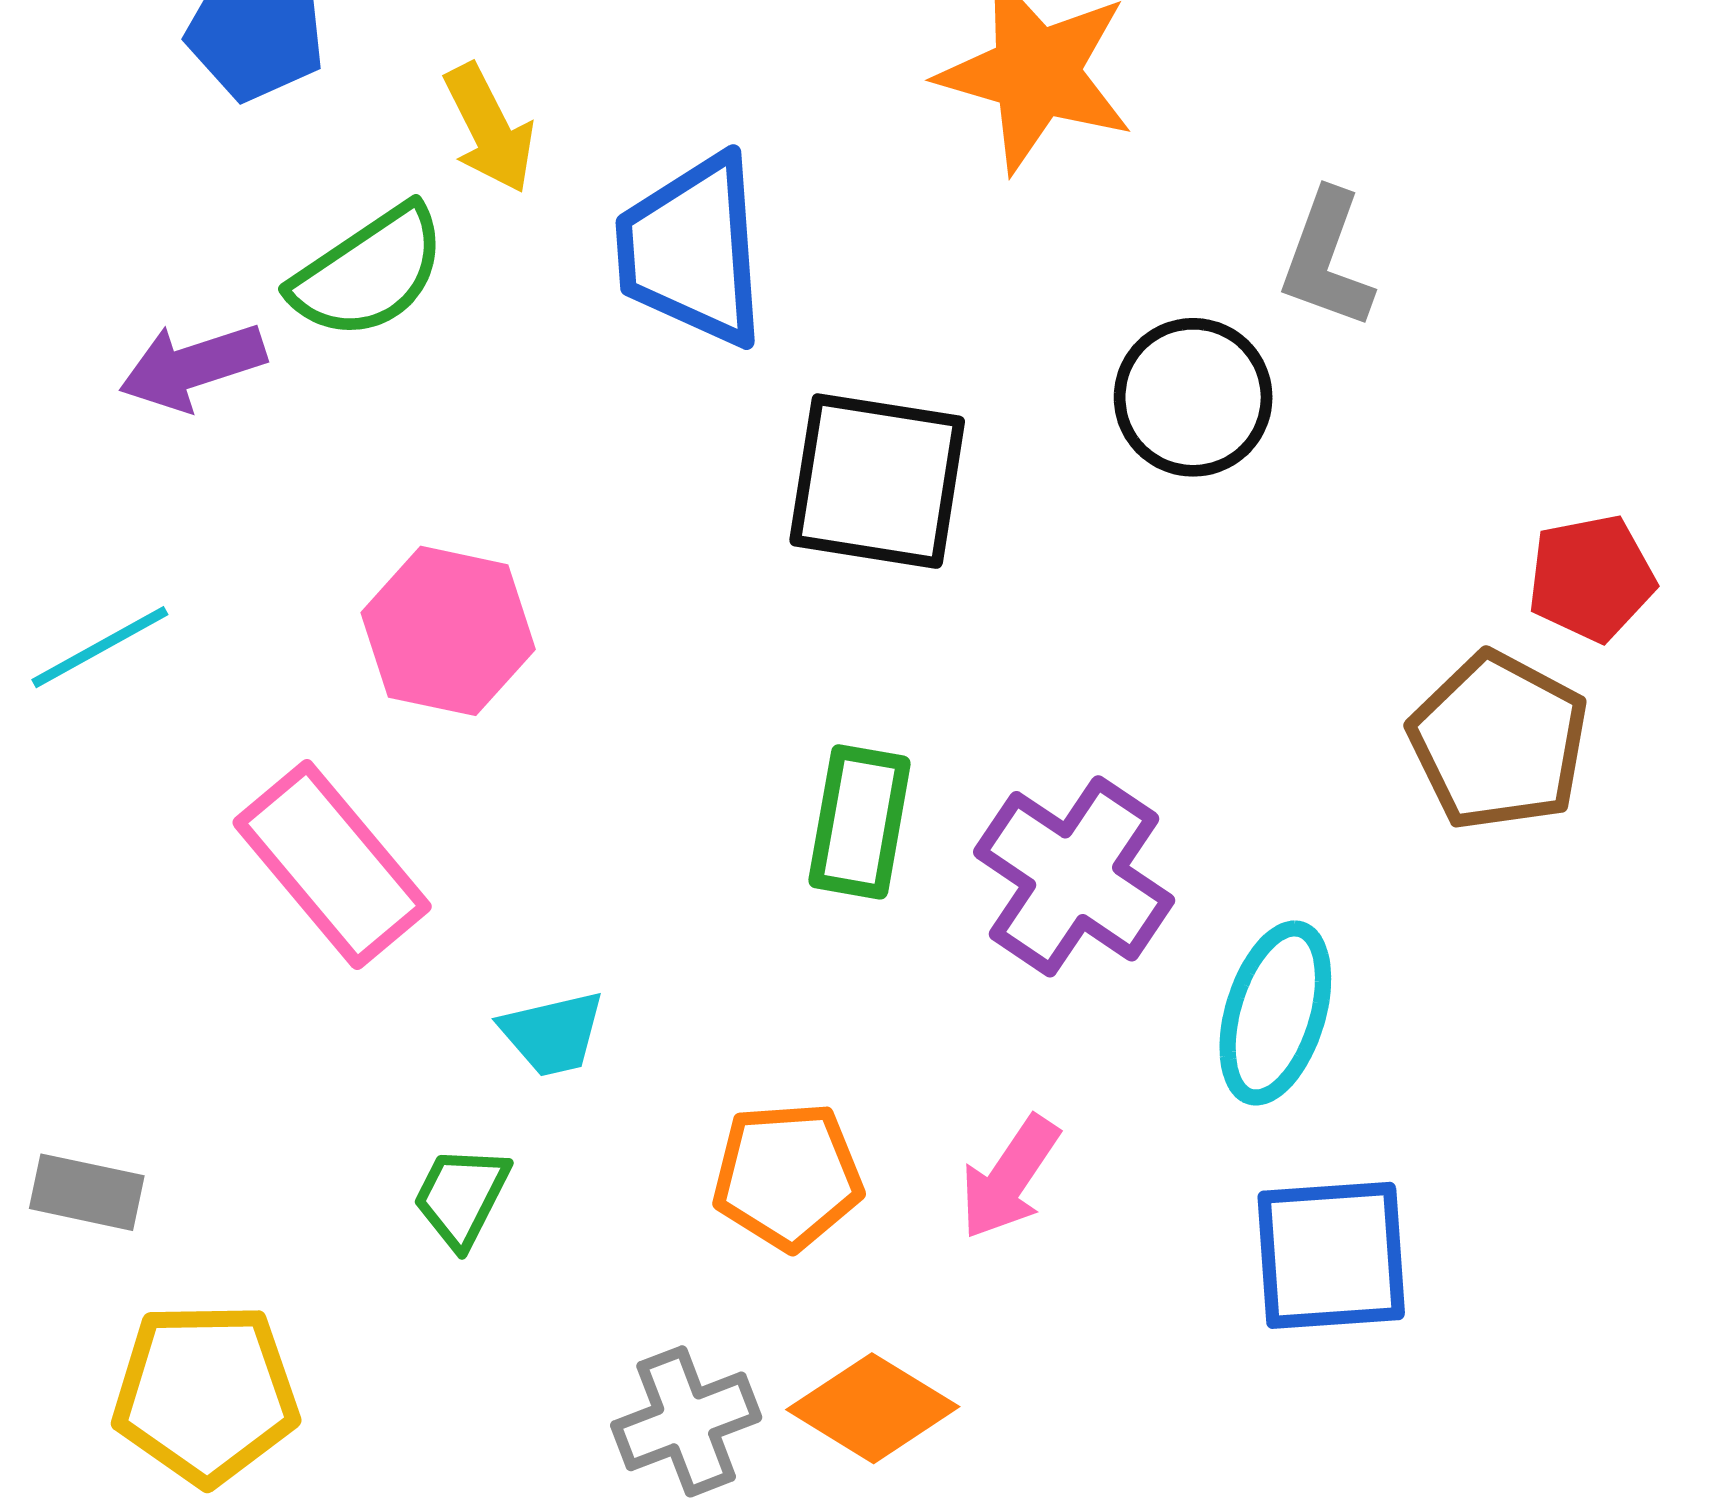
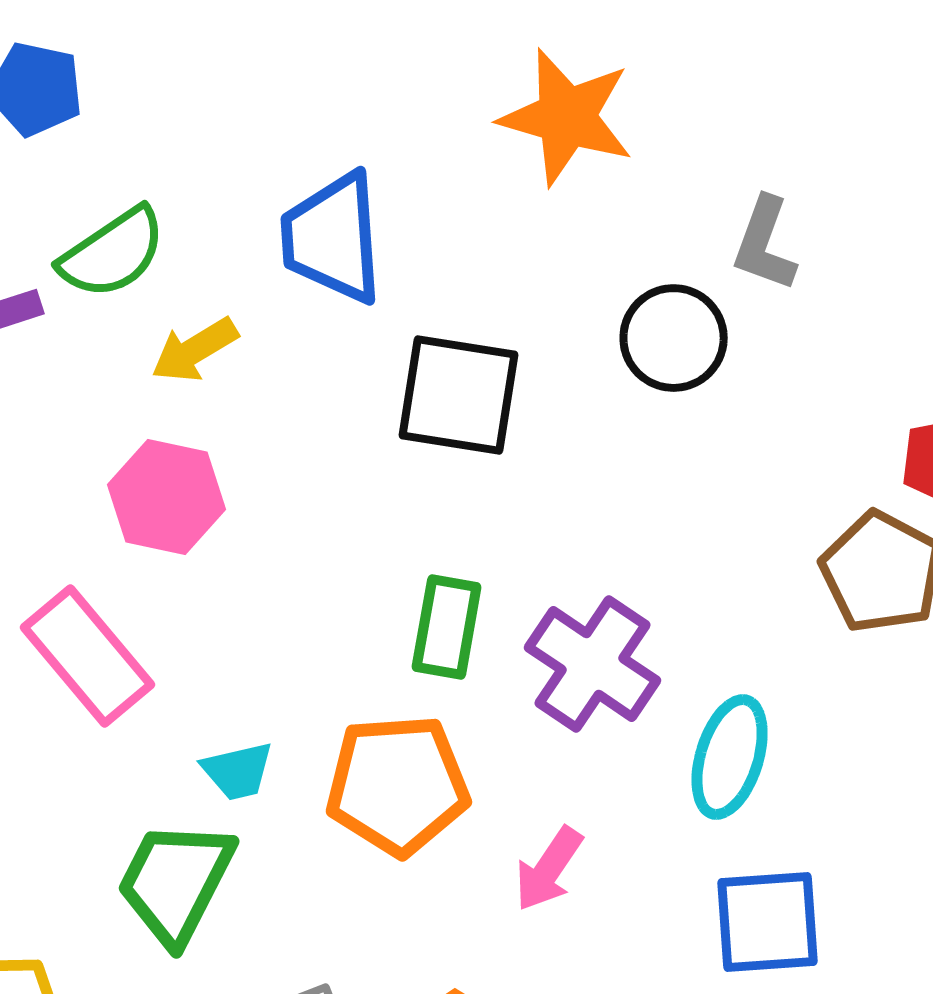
yellow arrow: (489, 128) -> (195, 350), moved, turned 86
orange pentagon: (788, 1176) -> (398, 785), moved, size x1.4
green trapezoid: (461, 1197) -> (176, 882), size x1.8

